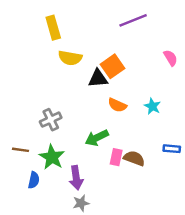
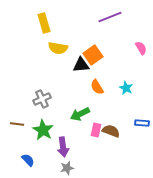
orange semicircle: (117, 105) -> (97, 87), turned 35
blue semicircle: (34, 180) -> (28, 160), moved, turned -56

